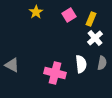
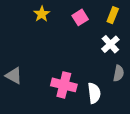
yellow rectangle: (91, 19) -> (113, 15), moved
white semicircle: (81, 64) -> (94, 93), moved

